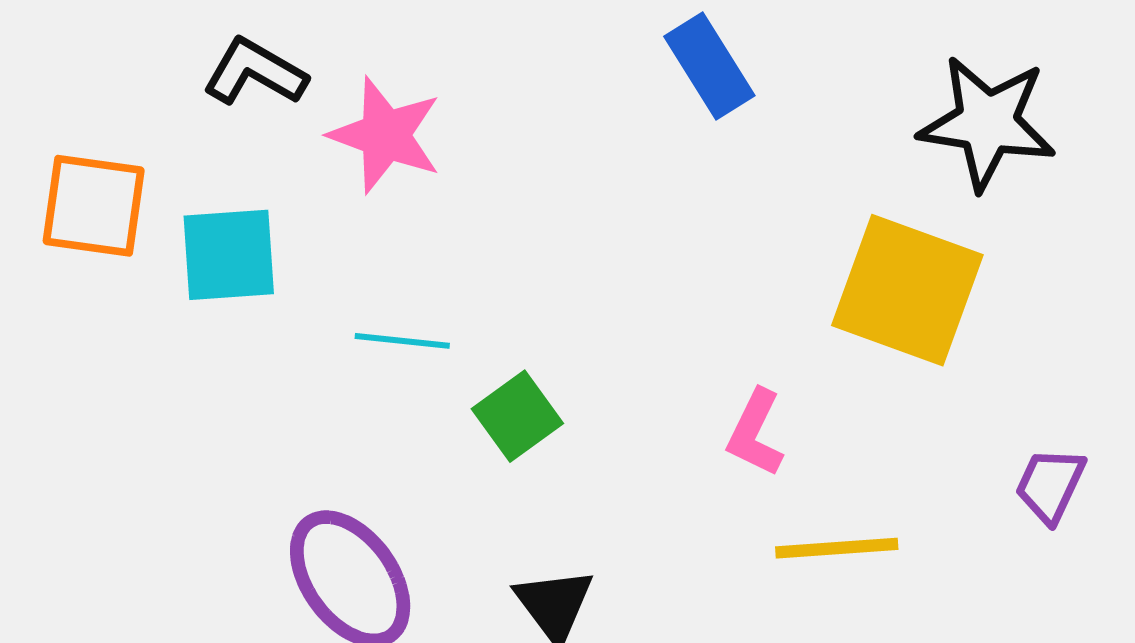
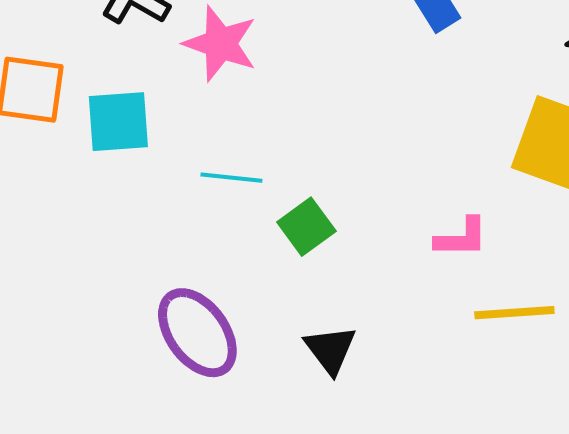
pink L-shape: (755, 433) -> (461, 238), turned -116

